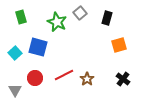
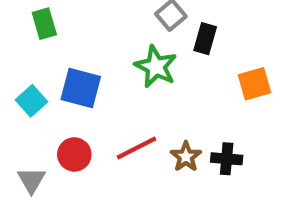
black rectangle: (107, 18) -> (205, 39), moved
green star: (57, 22) -> (156, 67), moved
black cross: (123, 79) -> (227, 159), moved, turned -32

